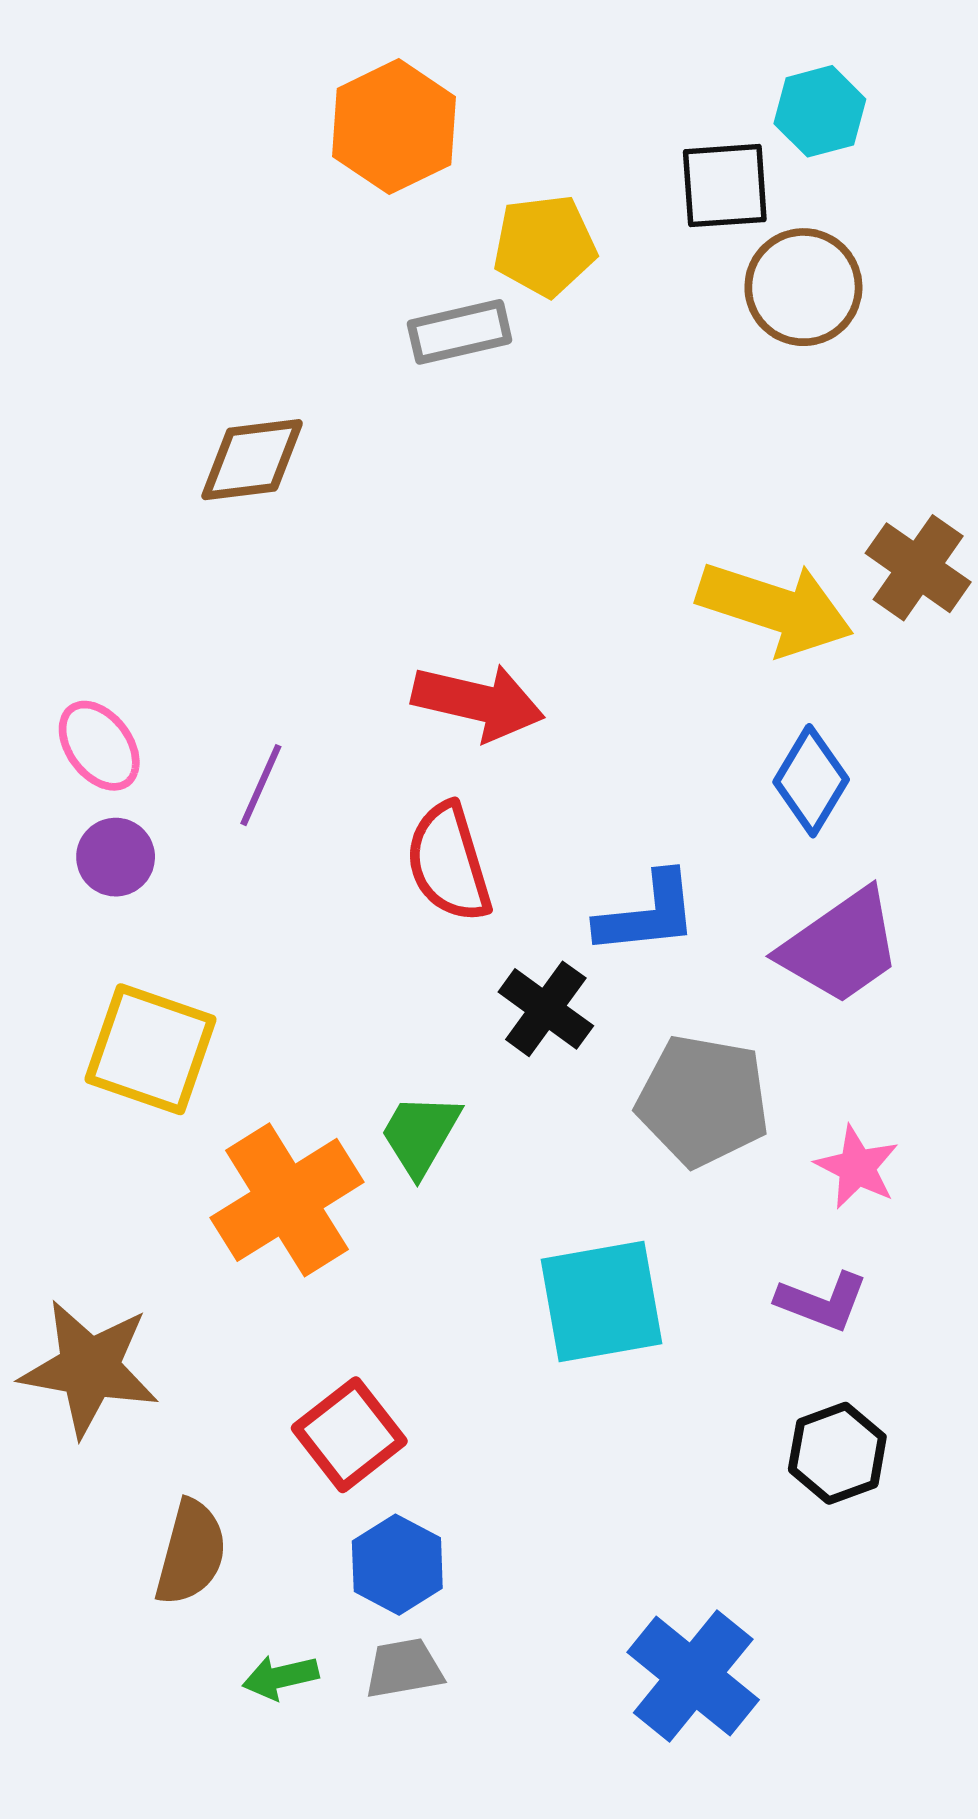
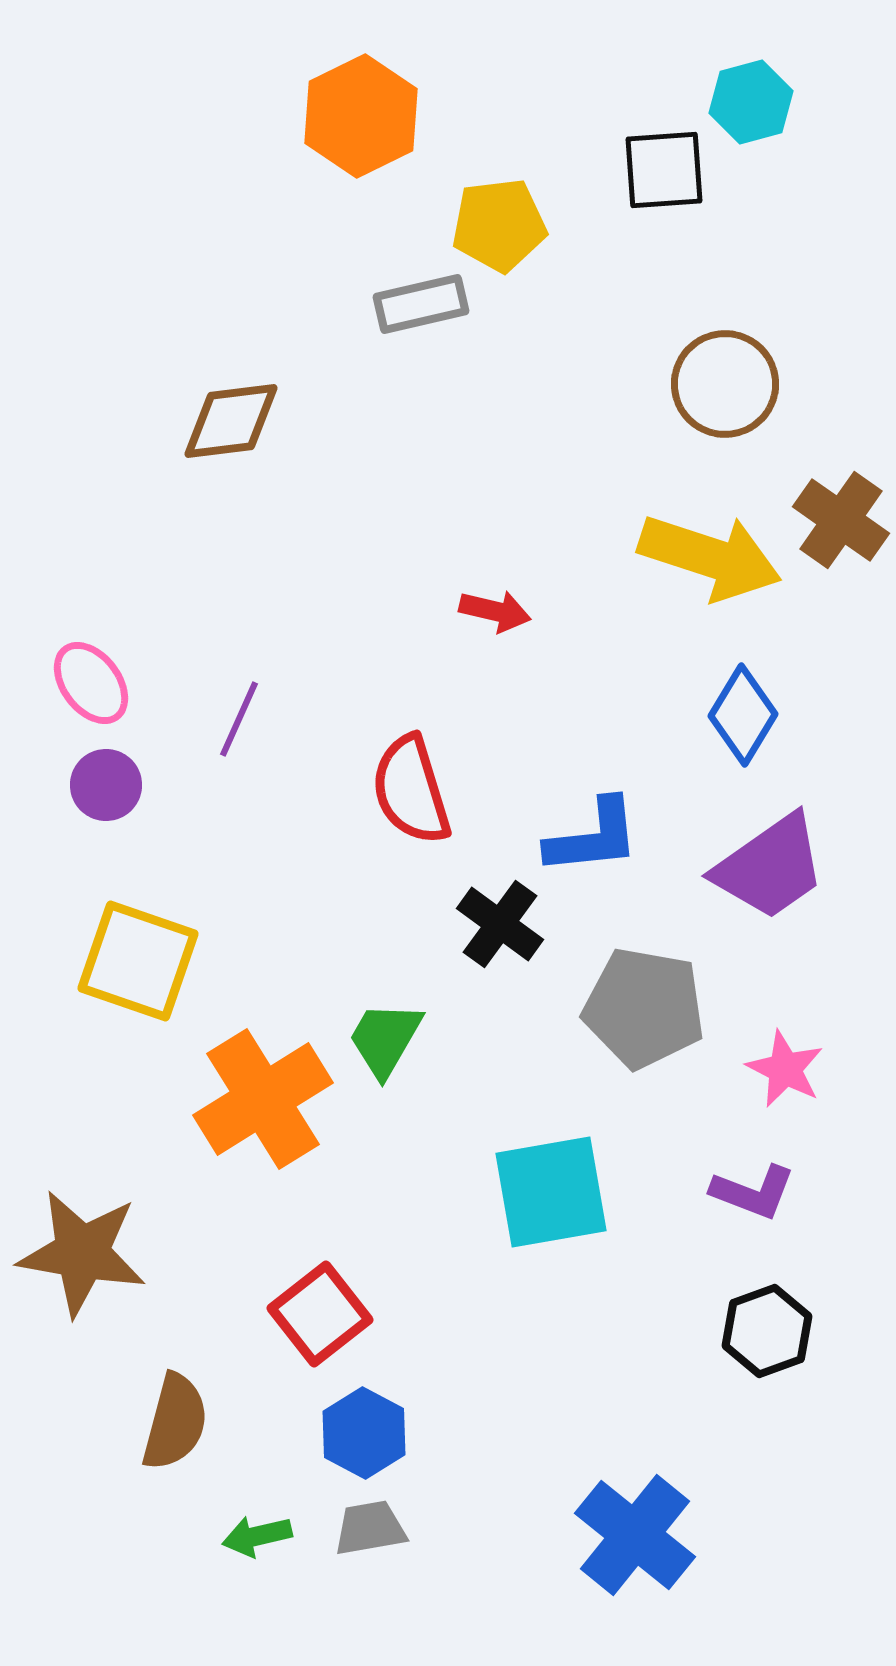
brown circle: (803, 287) -> (725, 384), moved
red arrow: (478, 702) -> (495, 611), moved, size x0.6

